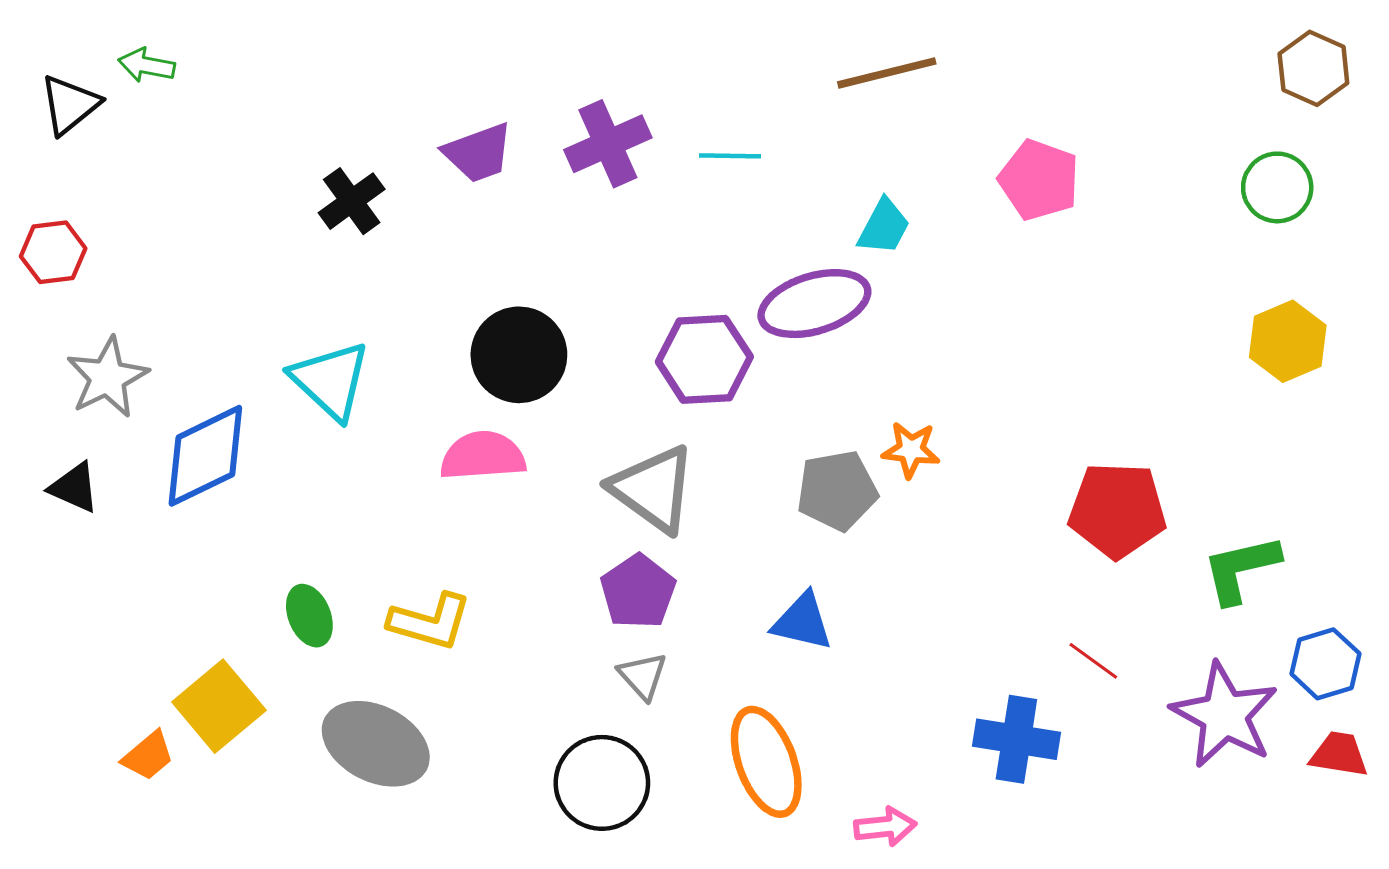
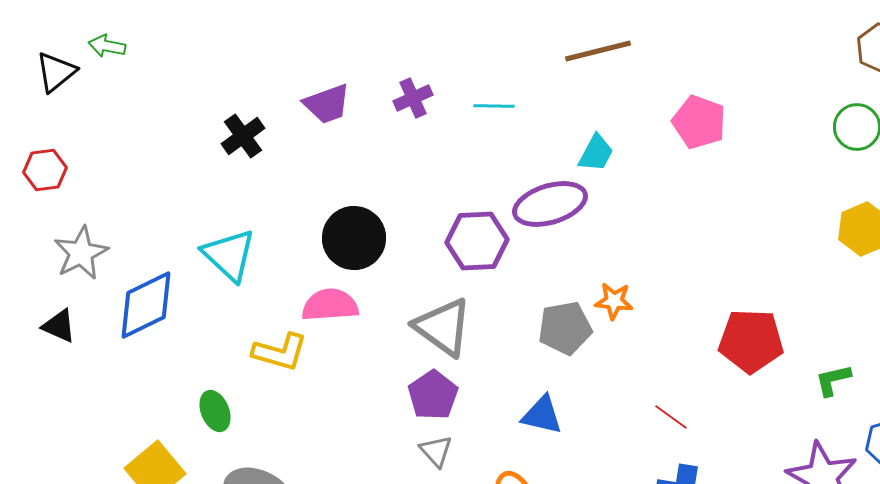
purple cross: (608, 144) -> (413, 98), size x0.7
green L-shape: (1241, 569) -> (833, 380), size x0.7
yellow L-shape: (430, 622) -> (280, 352), moved
red line: (1093, 661) -> (671, 417), moved

